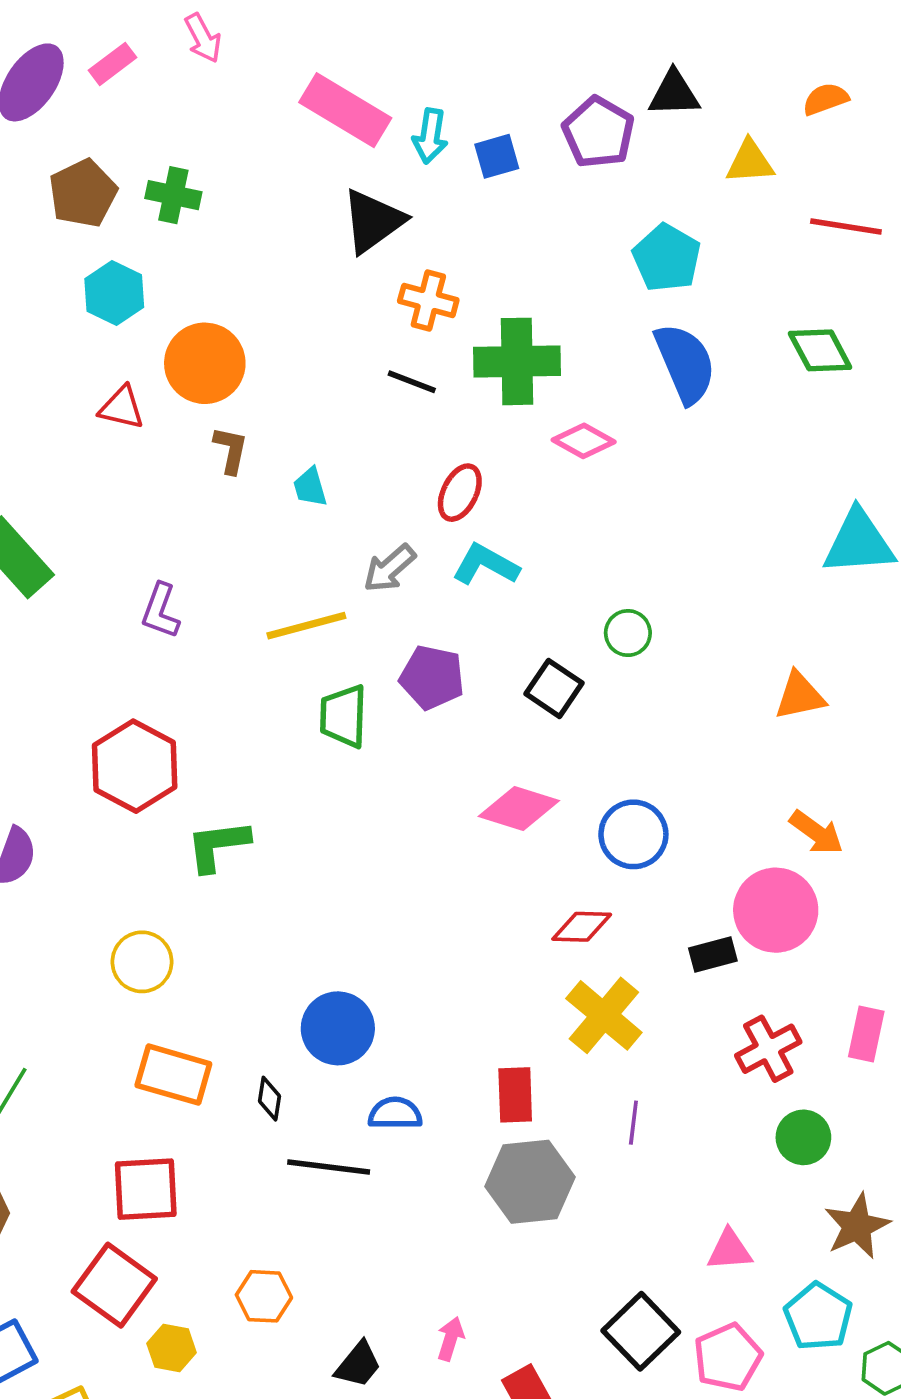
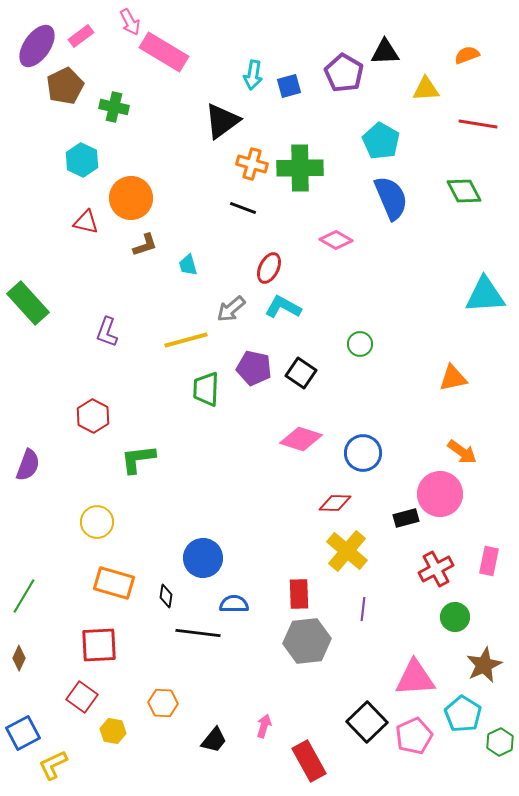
pink rectangle: (345, 110) -> (164, 52), moved
brown pentagon: (83, 193) -> (65, 86), moved
green cross: (517, 361) -> (300, 168), moved
brown L-shape: (231, 450) -> (145, 245), turned 60
black square: (554, 688) -> (301, 373), moved
red hexagon: (135, 766) -> (93, 416), size x0.7
pink triangle: (730, 1250) -> (415, 678), size x1.6
red square: (114, 1285) -> (82, 697), size x0.7

